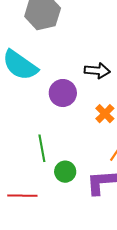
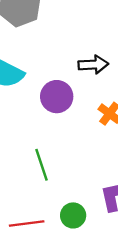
green circle: (65, 172) -> (73, 215), moved

